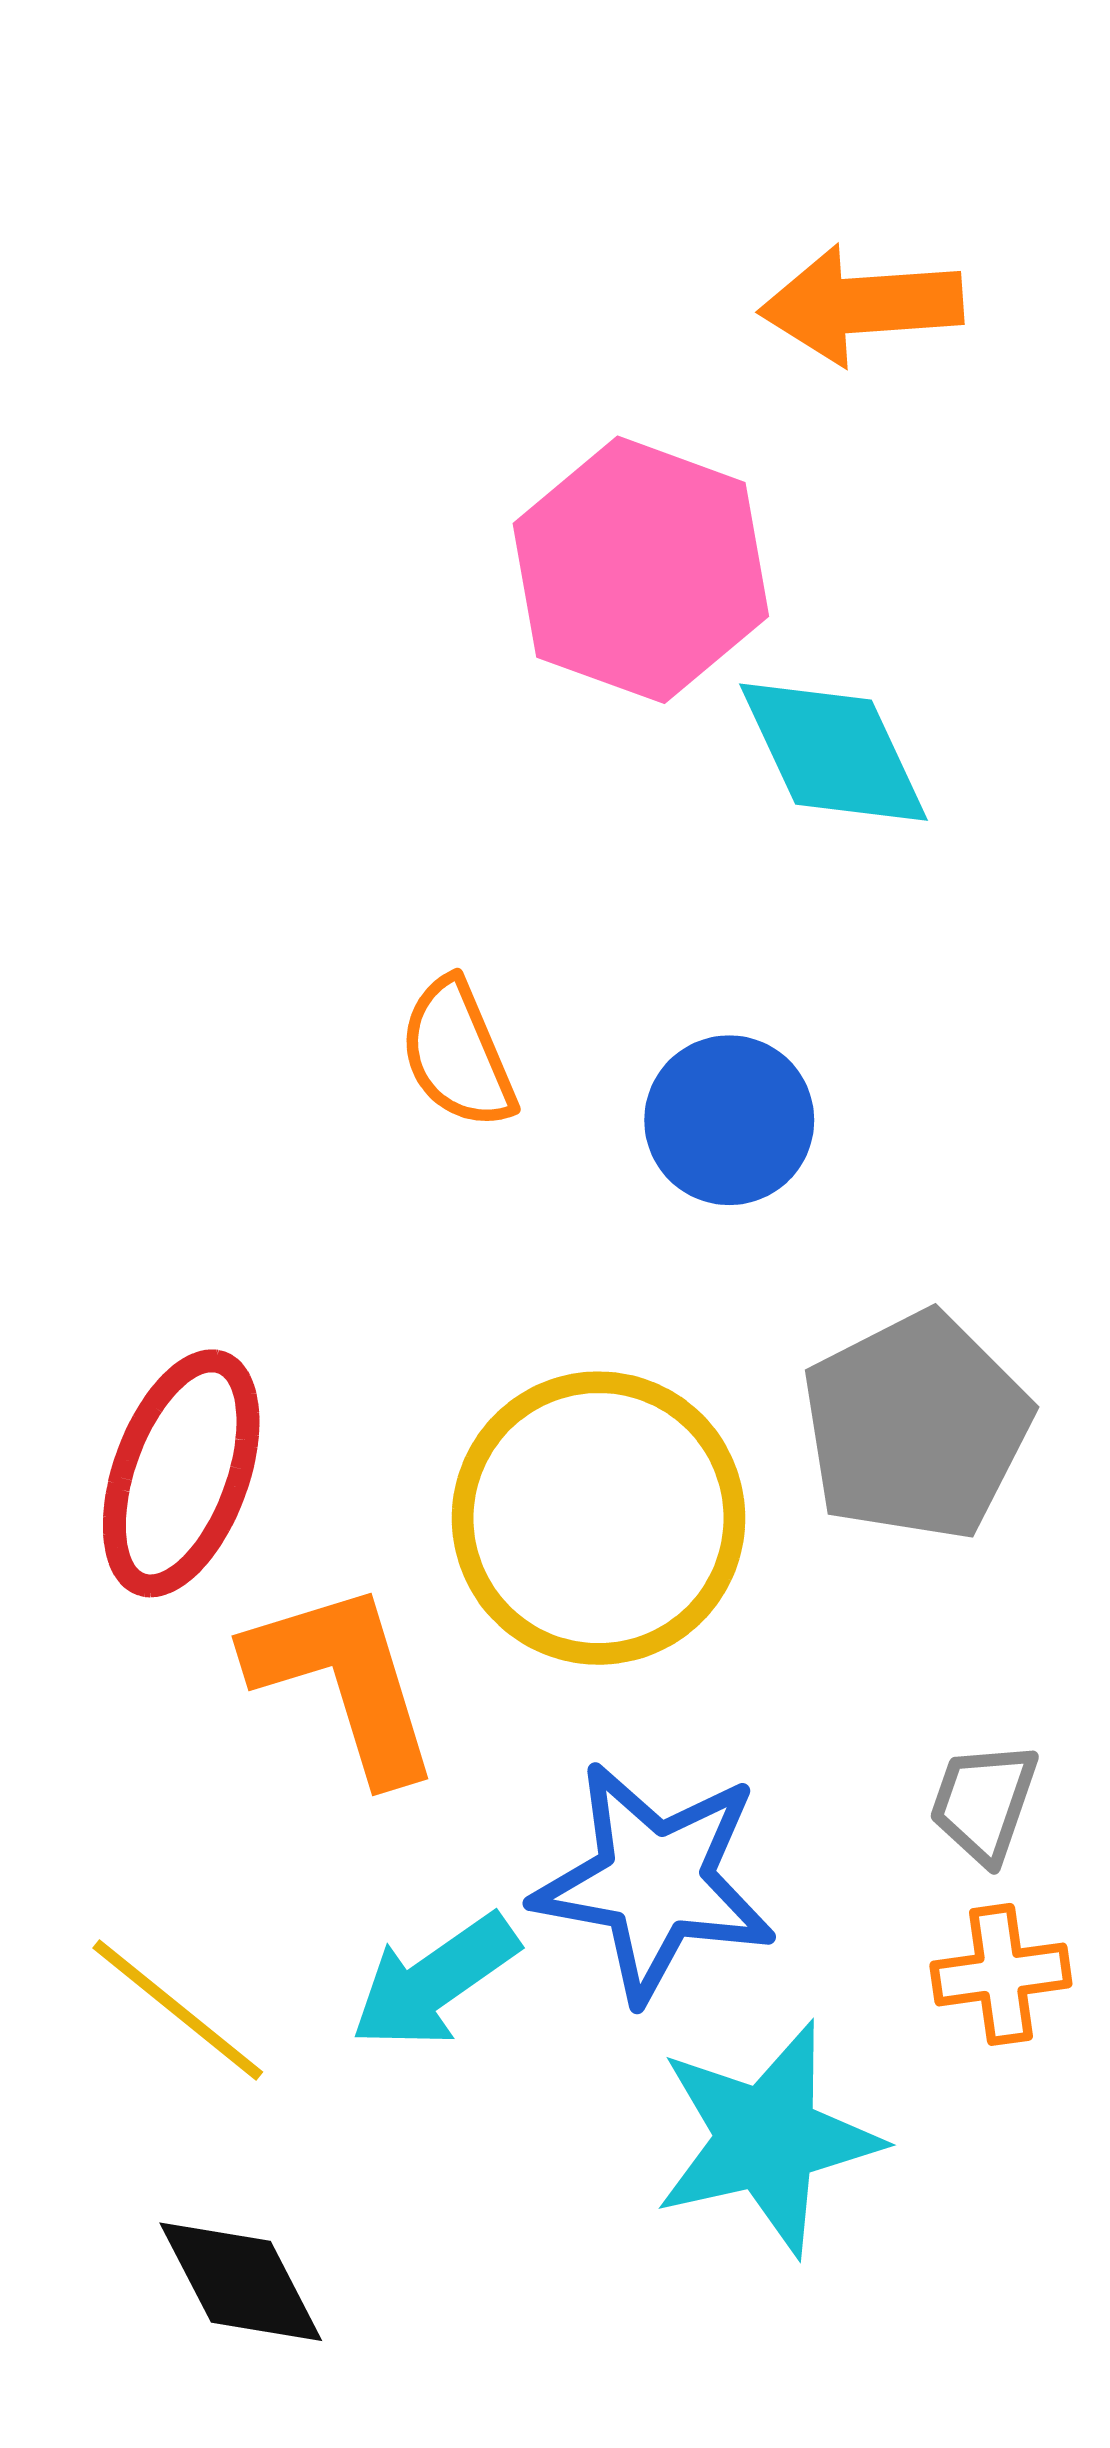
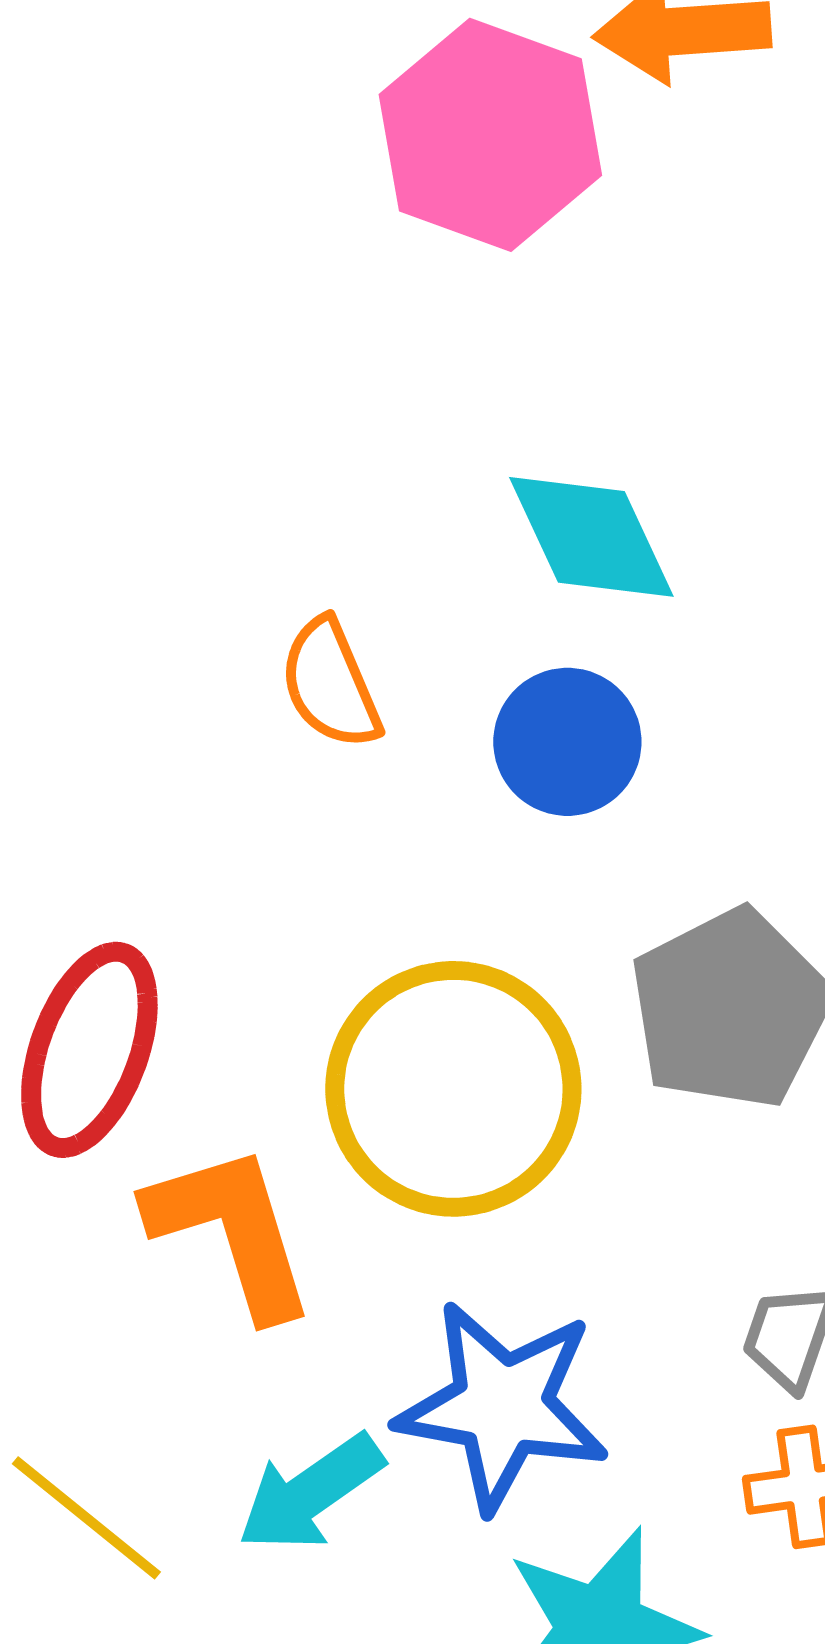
pink hexagon: (641, 570) -> (490, 135), moved
cyan diamond: (834, 752) -> (591, 537), moved

